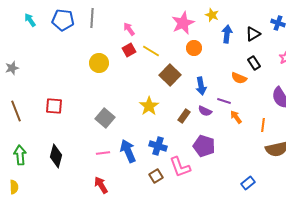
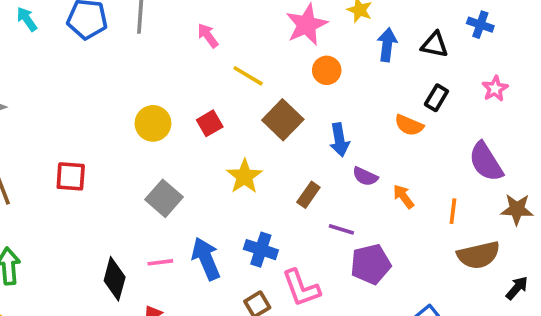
black triangle: (253, 34) -> (435, 45), turned 42
red square: (129, 50) -> (210, 123), moved
yellow circle: (99, 63) -> (153, 123), moved
black rectangle: (254, 63) -> (436, 98), turned 64
purple line: (224, 101) -> (341, 229), moved
purple semicircle: (205, 111) -> (365, 176), moved
purple pentagon: (204, 146) -> (371, 264), moved, turned -30
black diamond: (56, 156) -> (115, 279), moved

